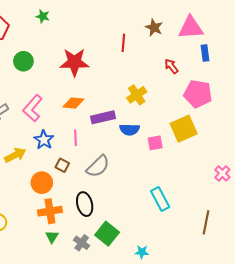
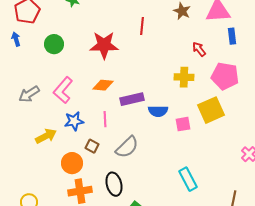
red line: (123, 43) -> (142, 26), moved
yellow cross: (137, 95) -> (184, 77), moved, turned 36
blue star: (44, 140) -> (74, 121), turned 30

